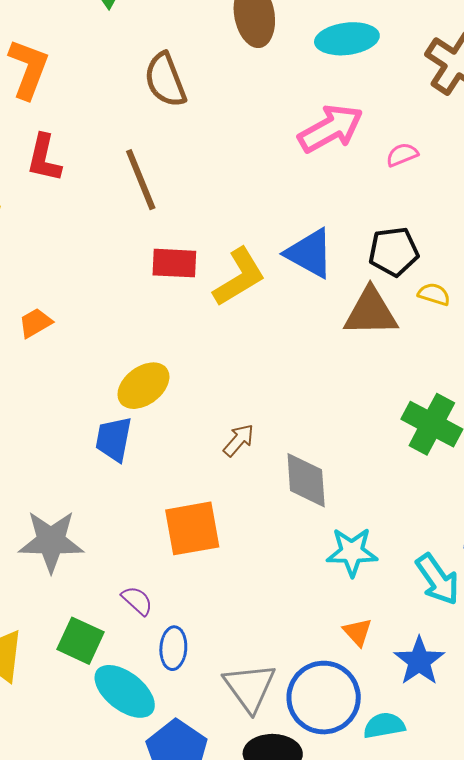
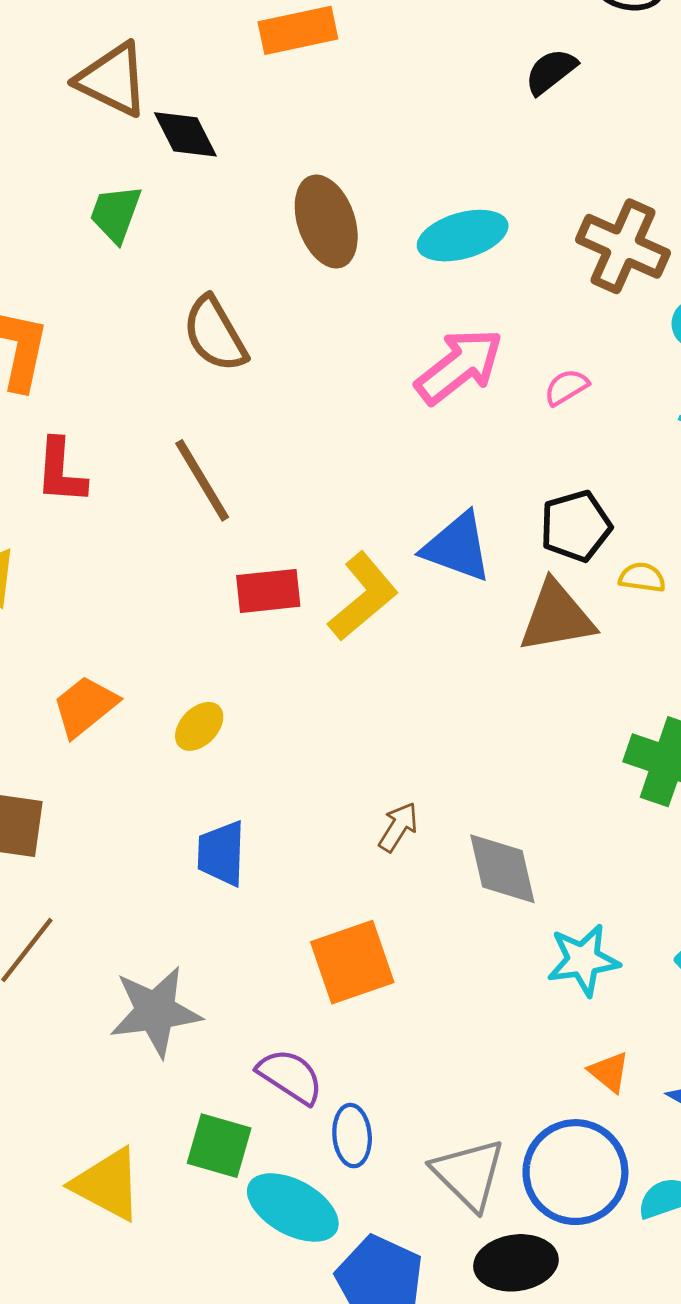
orange trapezoid: (35, 323) -> (85, 706), size x1.4
yellow ellipse: (143, 386) -> (199, 726), moved, size x0.7
purple semicircle: (137, 601) -> (290, 1076), size x1.4

